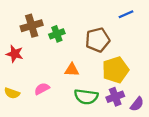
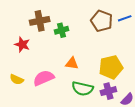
brown pentagon: (98, 40) -> (102, 21), moved, turned 30
pink semicircle: (42, 89) -> (44, 78), size x1.5

